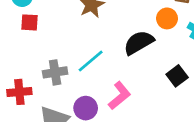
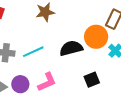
orange circle: (167, 18) -> (96, 37), size x1.5

